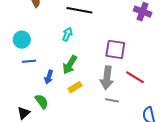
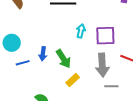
cyan arrow: (67, 34) -> (81, 31), moved
green arrow: (70, 65) -> (63, 59), turned -54
blue arrow: (49, 77) -> (43, 54), moved

